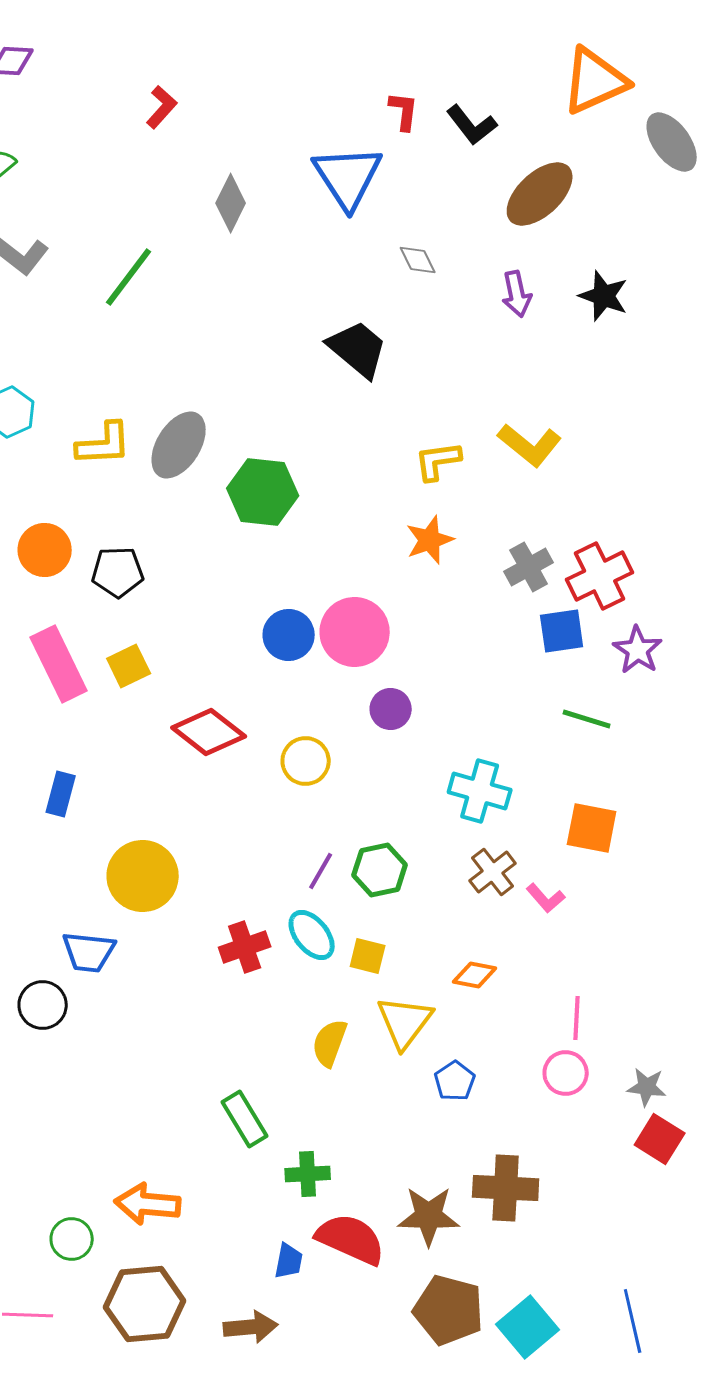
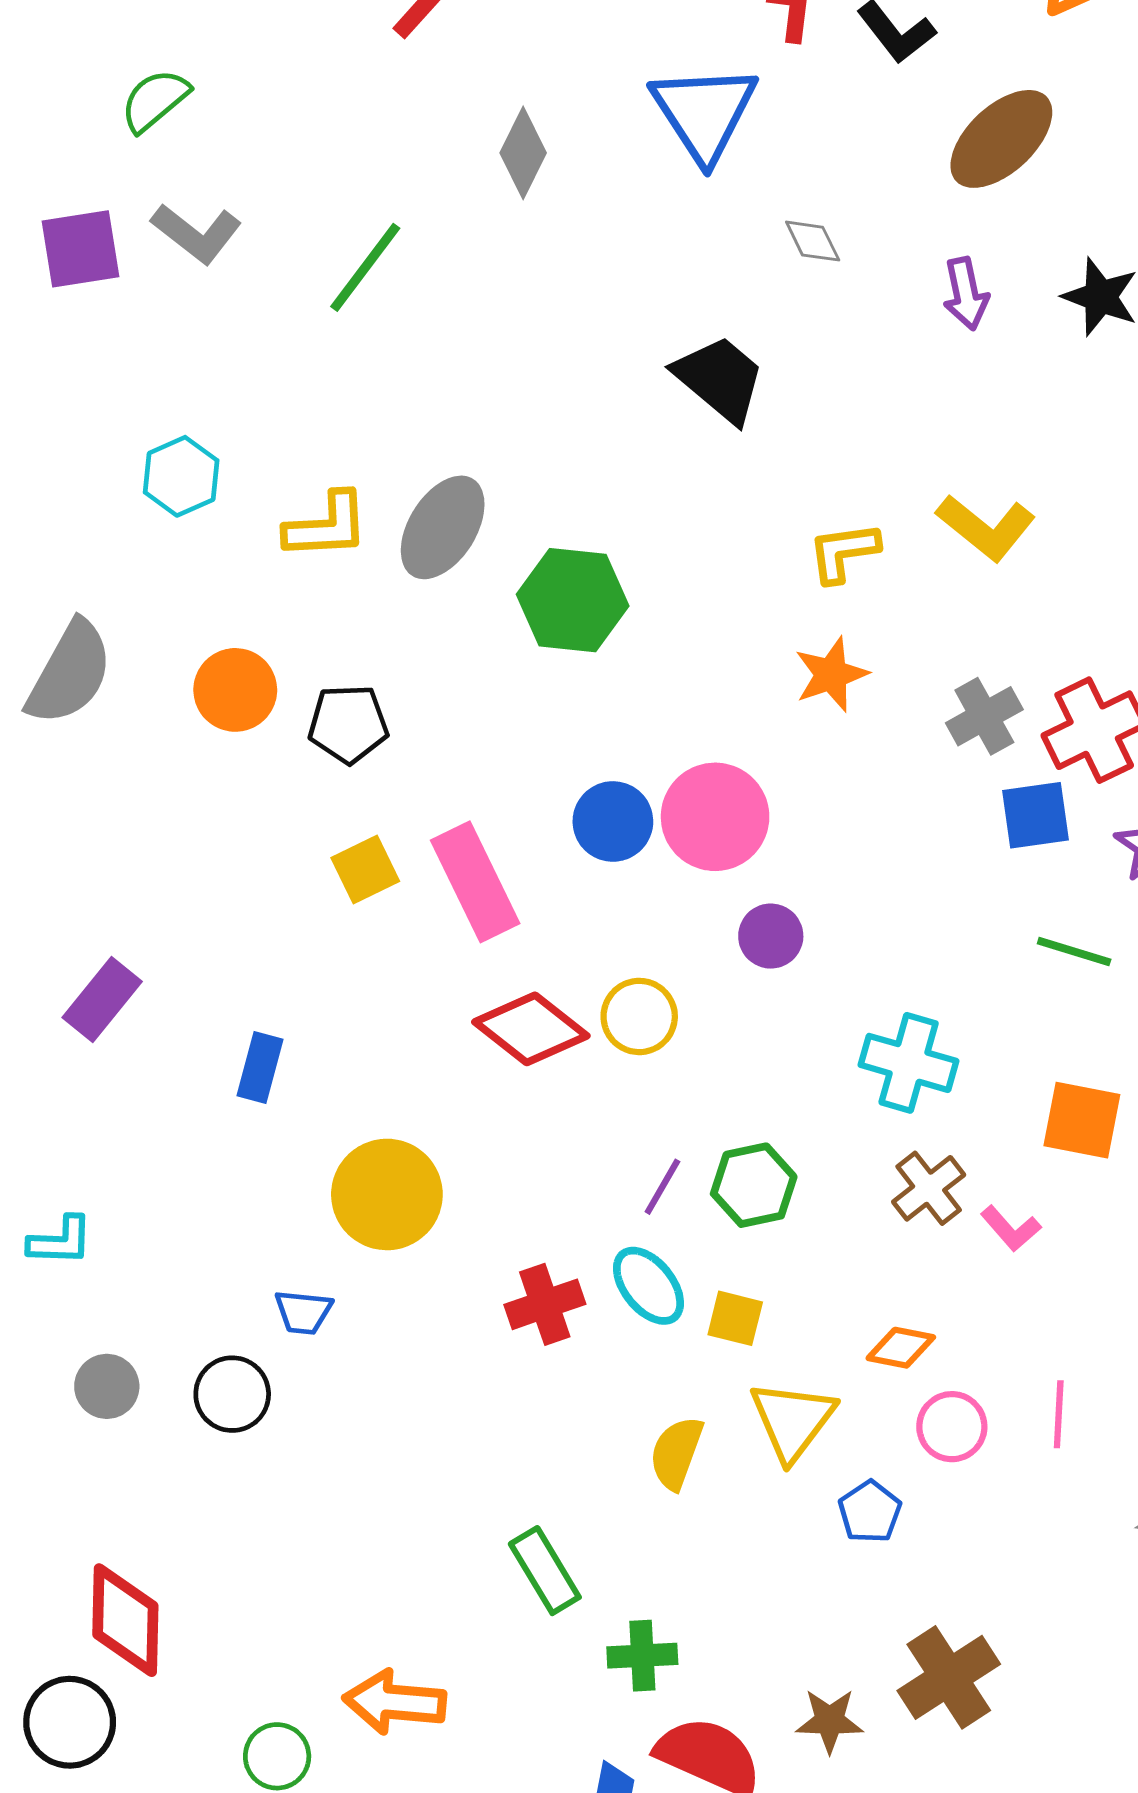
pink rectangle: (59, 664) -> (475, 882), moved
red diamond: (209, 732) -> (531, 1029), moved
blue trapezoid: (89, 952) -> (303, 1312), size x0.7
pink circle: (566, 1073) -> (952, 1427), moved
brown cross: (506, 1188) -> (949, 1677), turned -36
brown star: (429, 1216) -> (830, 1721), size x0.7

